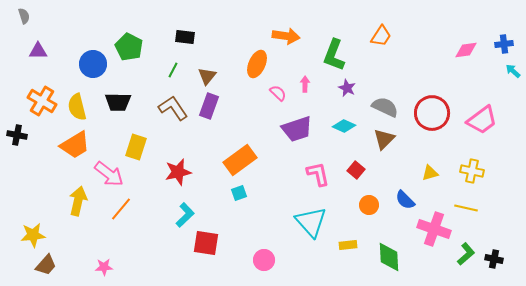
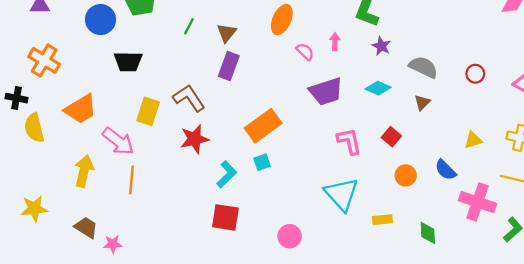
yellow semicircle: (77, 107) -> (34, 128), moved
brown L-shape: (173, 108) -> (189, 98), moved
red circle: (432, 113) -> (475, 74), size x0.5
brown triangle: (384, 139) -> (422, 102), size x0.7
orange line: (121, 209) -> (131, 180), turned -35
cyan L-shape: (185, 215) -> (227, 174), moved
green diamond: (389, 257) -> (428, 233), size x0.7
brown trapezoid: (46, 265) -> (86, 227), moved, turned -100

